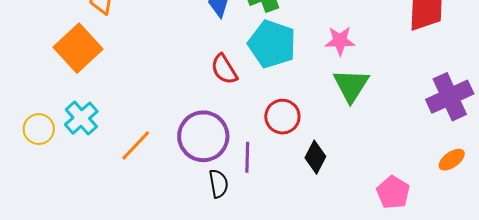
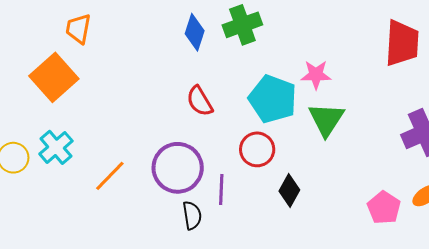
cyan pentagon: (272, 44) -> (273, 99), moved
pink pentagon: (393, 192) -> (384, 208), moved

